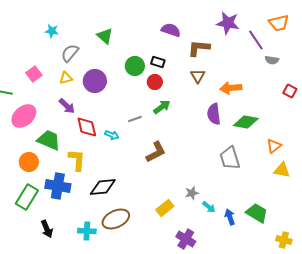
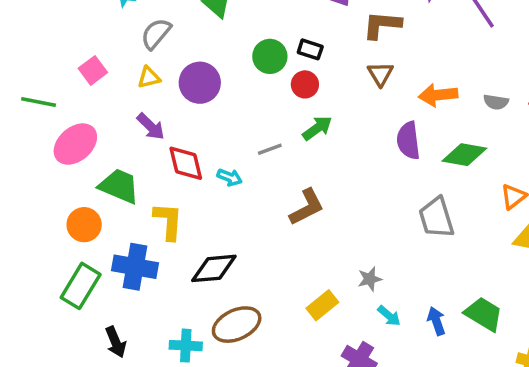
gray semicircle: (272, 60) -> (496, 102), moved
cyan arrow: (209, 207) -> (389, 316), moved

